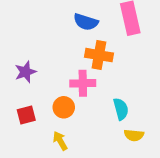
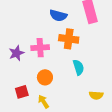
pink cross: (83, 83) -> (40, 48), moved
cyan semicircle: (121, 109) -> (78, 67), moved
red square: (26, 115) -> (22, 92), moved

